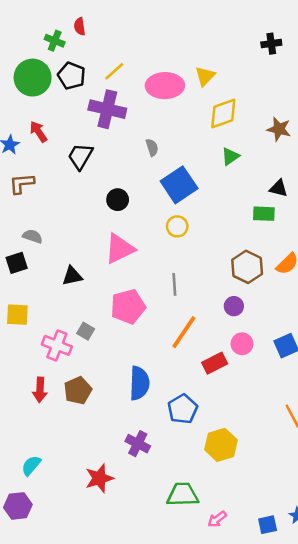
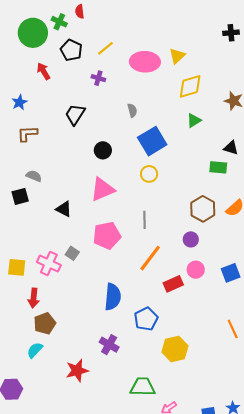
green circle: (33, 78) -> (33, 33), moved
purple cross: (107, 109) -> (98, 78), size x0.5
red arrow: (38, 132) -> (44, 71), moved
black triangle: (72, 276) -> (64, 209), turned 36
yellow square: (17, 315) -> (17, 267), moved
brown pentagon: (78, 390) -> (45, 323), moved
cyan semicircle: (31, 465) -> (35, 350), moved

